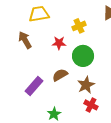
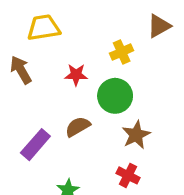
yellow cross: (79, 26) -> (122, 52), moved
brown star: (86, 85) -> (136, 135), moved

